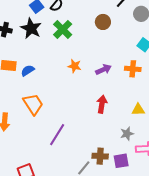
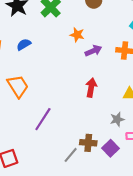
orange star: (75, 66) -> (77, 35), moved
blue semicircle: (28, 71) -> (24, 44), moved
purple square: (121, 161) -> (111, 148), turned -35

